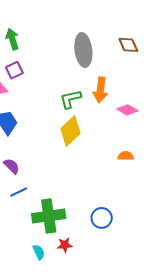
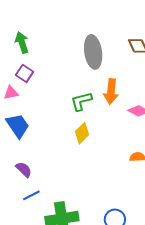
purple square: (14, 70) -> (25, 73), turned -30
yellow diamond: (71, 131) -> (82, 133), size x0.7

